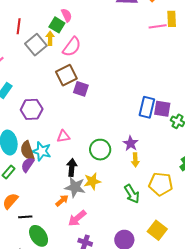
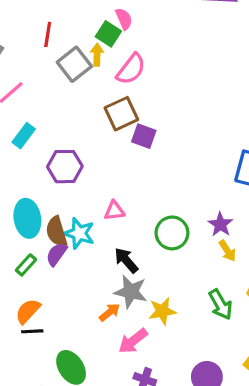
yellow arrow: (135, 160) -> (227, 251), turned -32
black arrow: (72, 167) -> (126, 260), turned -48
yellow star: (92, 181) -> (162, 311), moved
black line: (25, 217) -> (32, 331), moved

